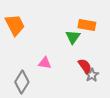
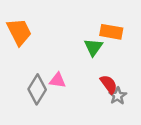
gray diamond: (22, 82) -> (37, 89), moved

